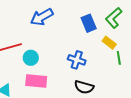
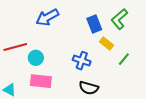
yellow rectangle: (109, 43) -> (106, 44), moved
green line: (119, 58) -> (124, 59), turned 48

